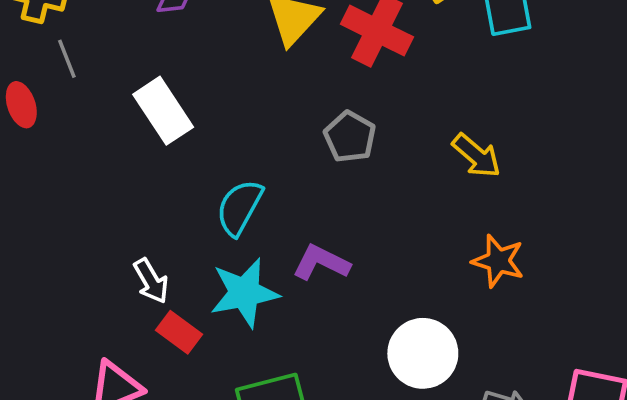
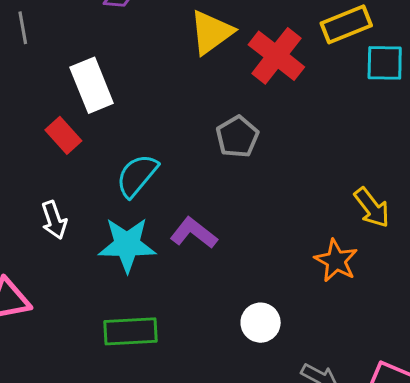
yellow arrow: (476, 156) -> (372, 208), moved
red rectangle: (179, 332) -> (63, 135), moved
white circle: (423, 353) -> (261, 323), size x0.7

